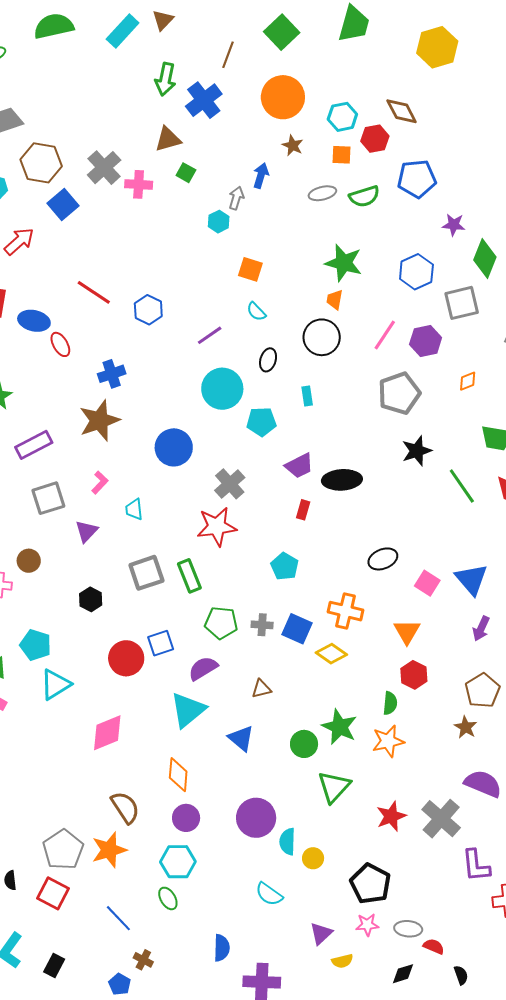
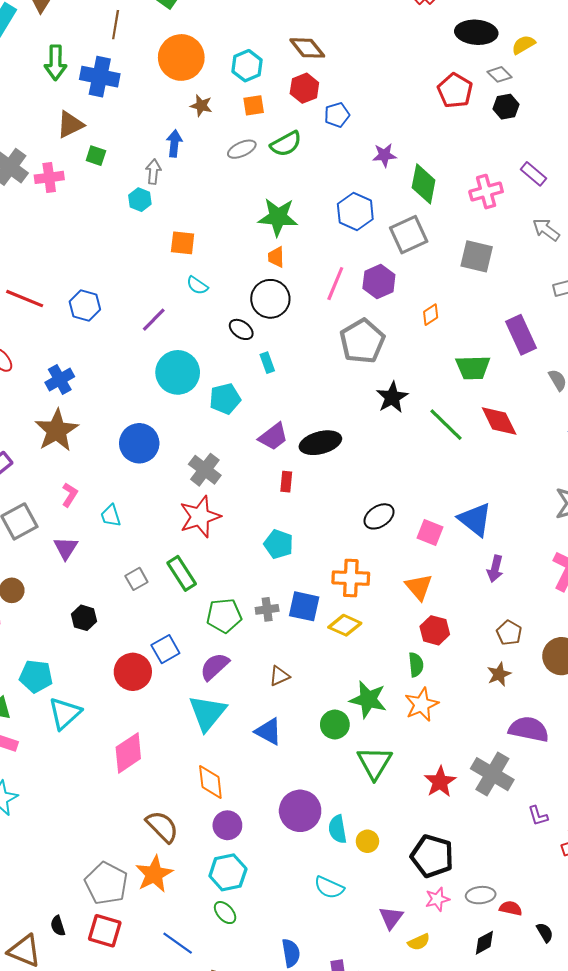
blue cross: (204, 100) -> (100, 77), turned -30
red hexagon: (375, 139) -> (304, 88), moved
blue pentagon: (417, 179) -> (337, 115), size x0.6
black ellipse: (268, 360) -> (241, 329), moved, turned -60
gray square: (146, 573) -> (136, 579), size x0.6
brown pentagon: (482, 691) -> (509, 633), size x0.7
brown star: (465, 727) -> (499, 674), turned 30
purple L-shape: (476, 866) -> (538, 816), size x0.6

